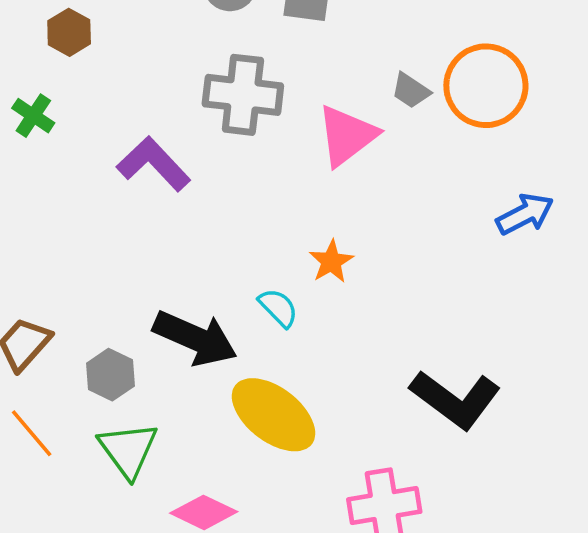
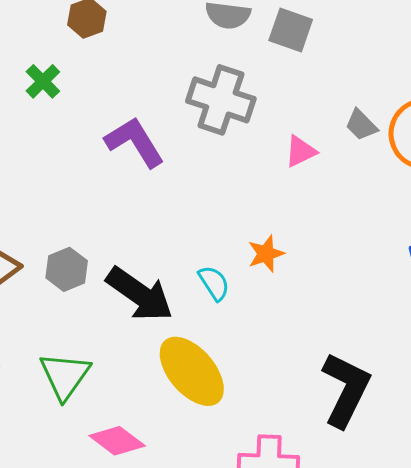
pink triangle: (347, 135) -> (301, 151), size x0.6
gray hexagon: (110, 375) -> (67, 269), moved
black L-shape: (455, 399) -> (346, 390), turned -112

